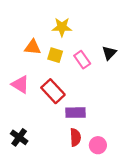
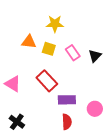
black triangle: (109, 53) -> (95, 56), moved
pink triangle: (20, 84) -> (13, 84), moved
pink circle: (98, 145) -> (95, 109), moved

